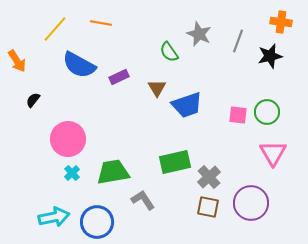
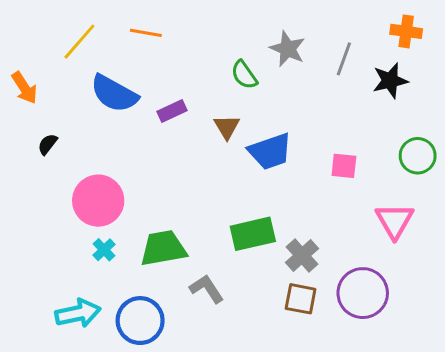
green circle: (267, 112) -> (418, 156), moved

